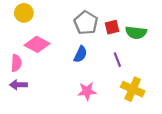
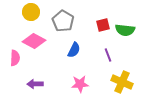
yellow circle: (24, 13) -> (31, 12), moved
gray pentagon: (86, 23) -> (63, 21), moved
purple arrow: (18, 85) -> (35, 84), moved

